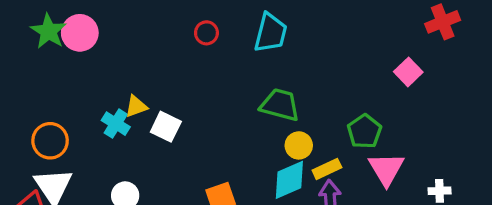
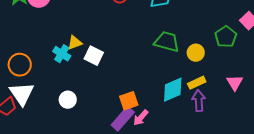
green pentagon: (364, 131) -> (226, 37), moved
yellow circle: (299, 145) -> (196, 53), moved
pink triangle: (386, 169) -> (235, 83), size x0.7

